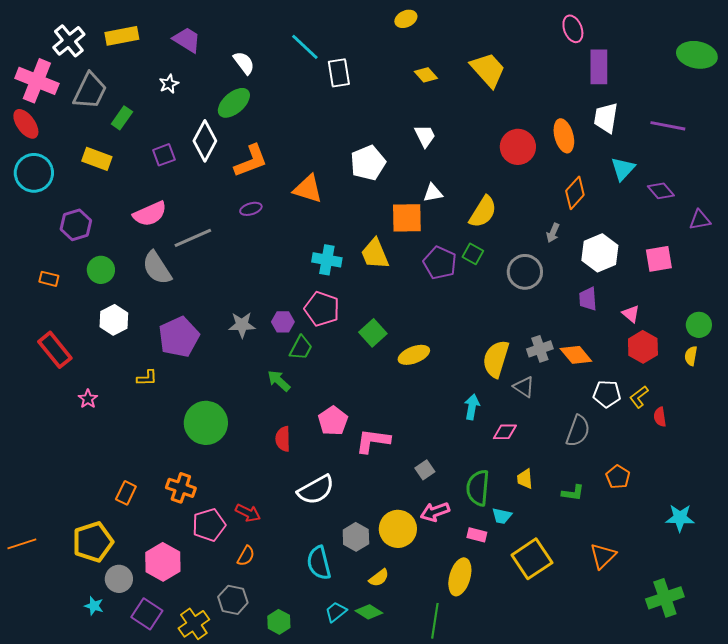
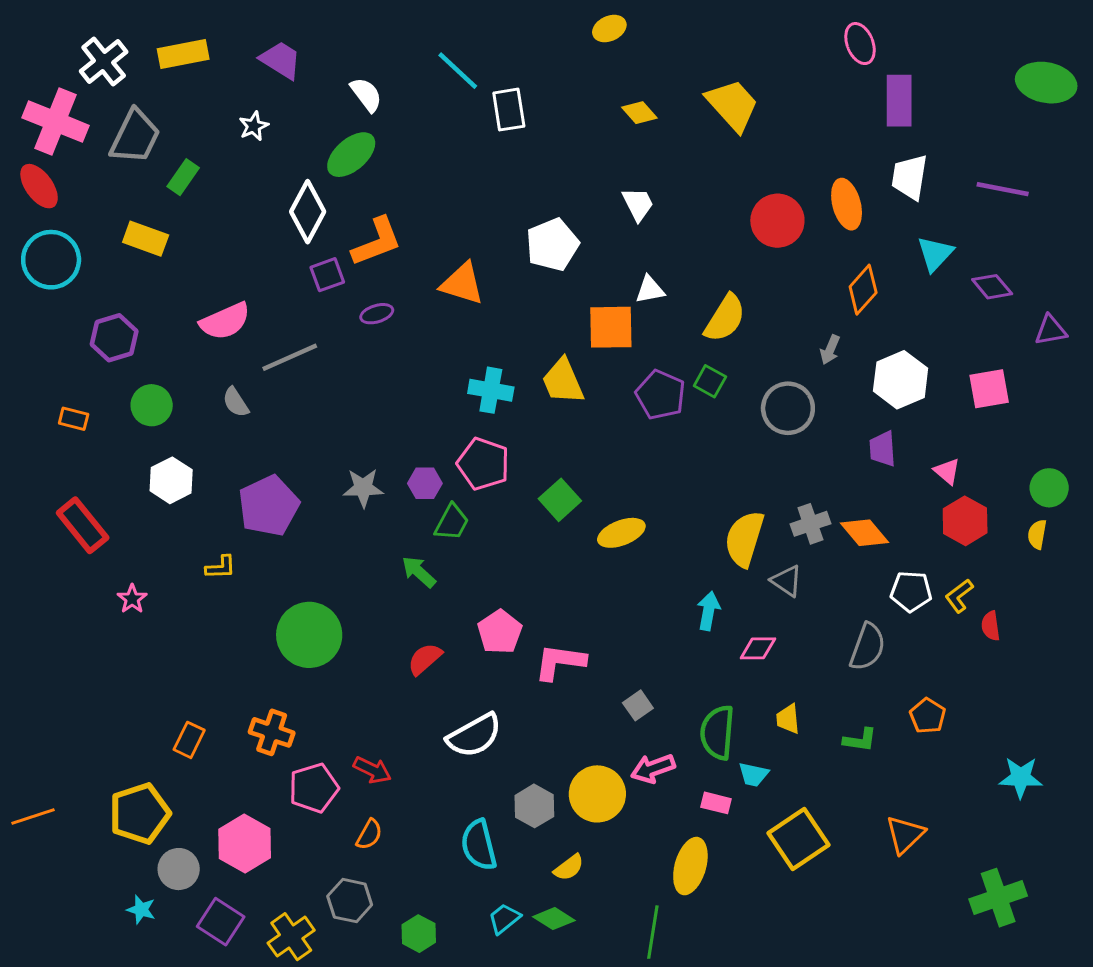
purple square: (164, 155) -> (327, 275), moved
gray semicircle: (157, 268) -> (236, 402), size x0.6
red semicircle: (283, 439) -> (425, 659), turned 50

